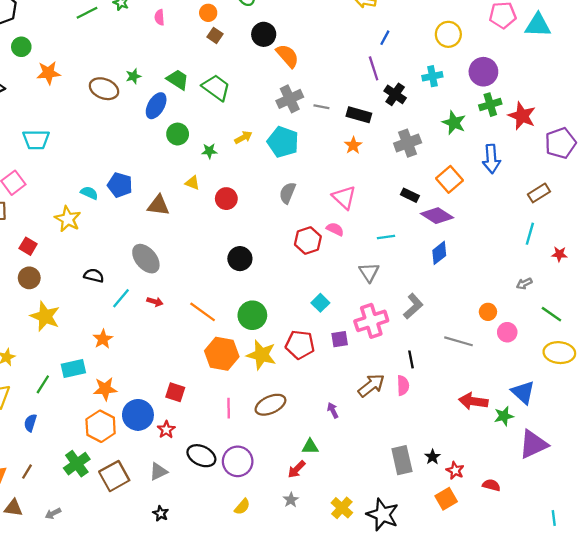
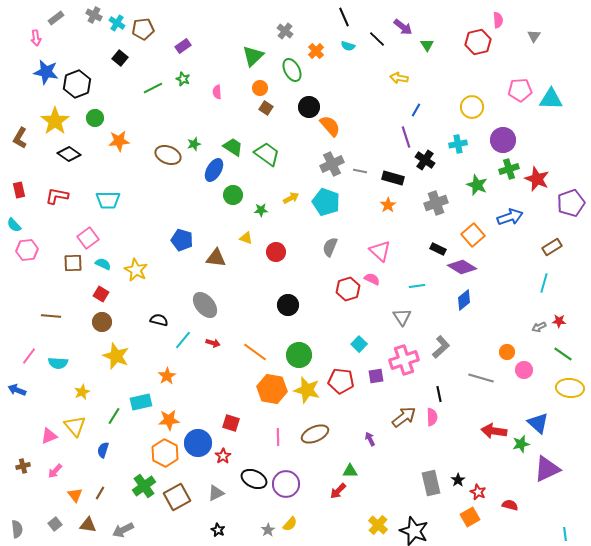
blue arrow: (491, 159) -> (510, 217), turned -105
cyan semicircle: (89, 193) -> (103, 264), moved
red star: (559, 254) -> (559, 321), moved
gray star: (291, 500) -> (268, 530), moved
gray arrow: (53, 513) -> (123, 530), size x1.5

